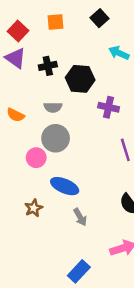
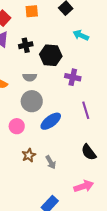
pink circle: (36, 158) -> (17, 126), moved
blue ellipse: (65, 186) -> (51, 121), moved, turned -60
brown star: (34, 208) -> (29, 155), moved

